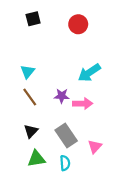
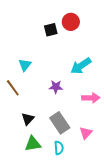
black square: (33, 19) -> (51, 30), moved
brown line: (30, 97) -> (13, 88), moved
pink arrow: (83, 104) -> (91, 98), moved

